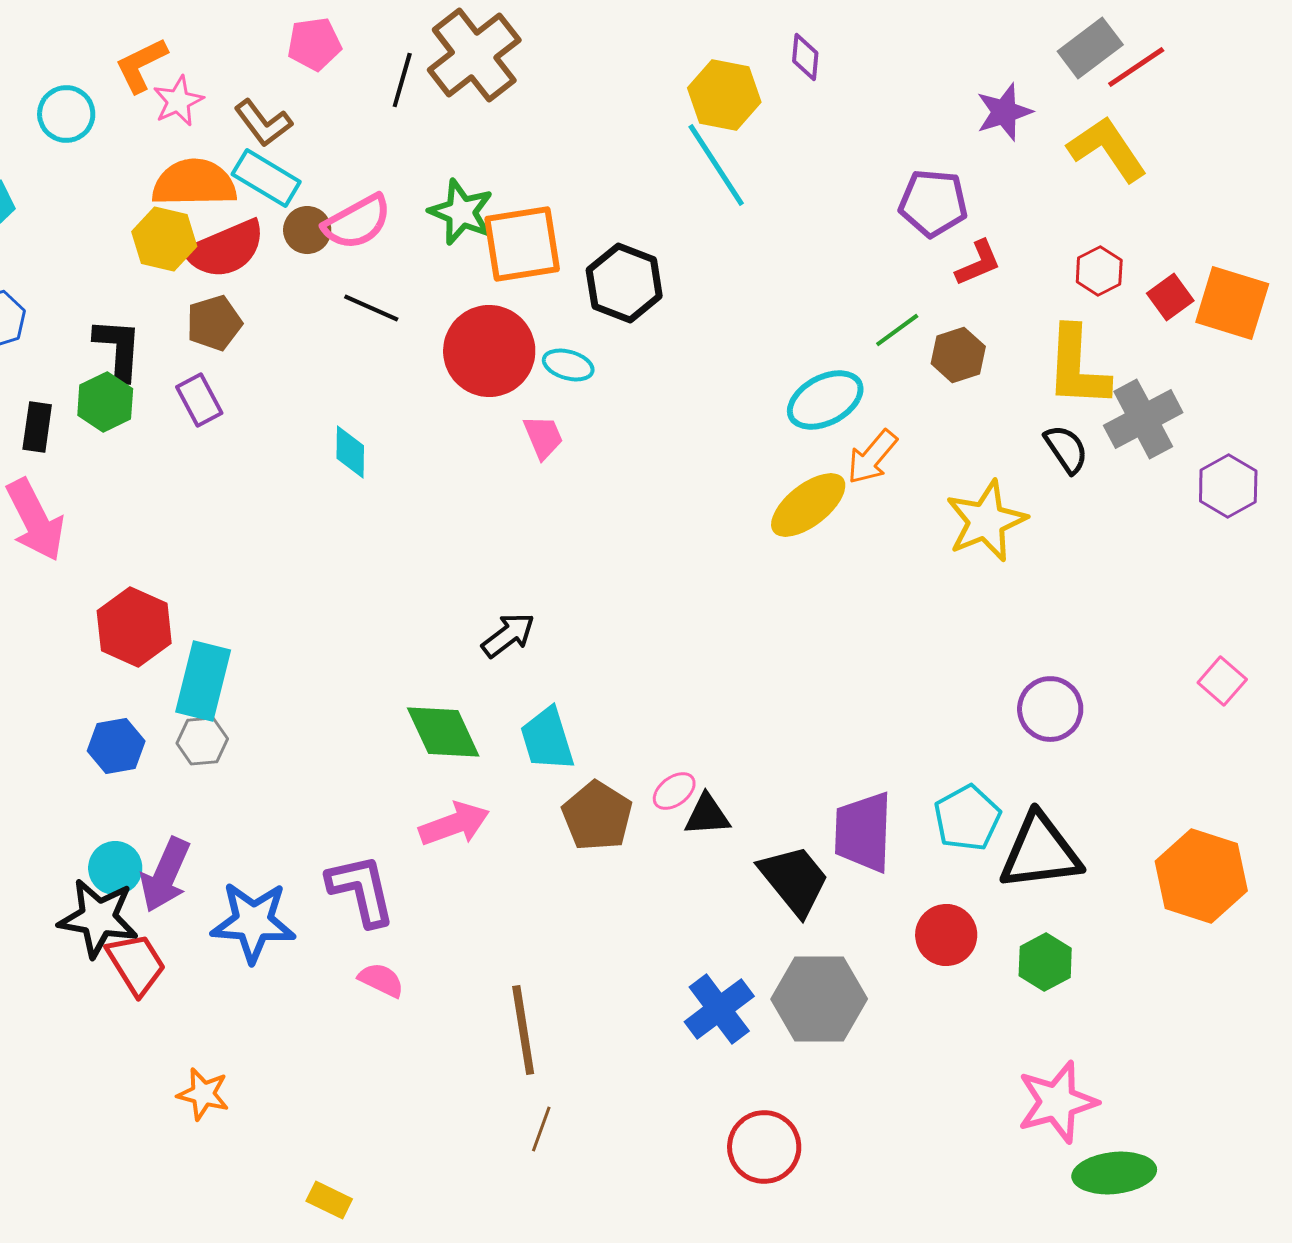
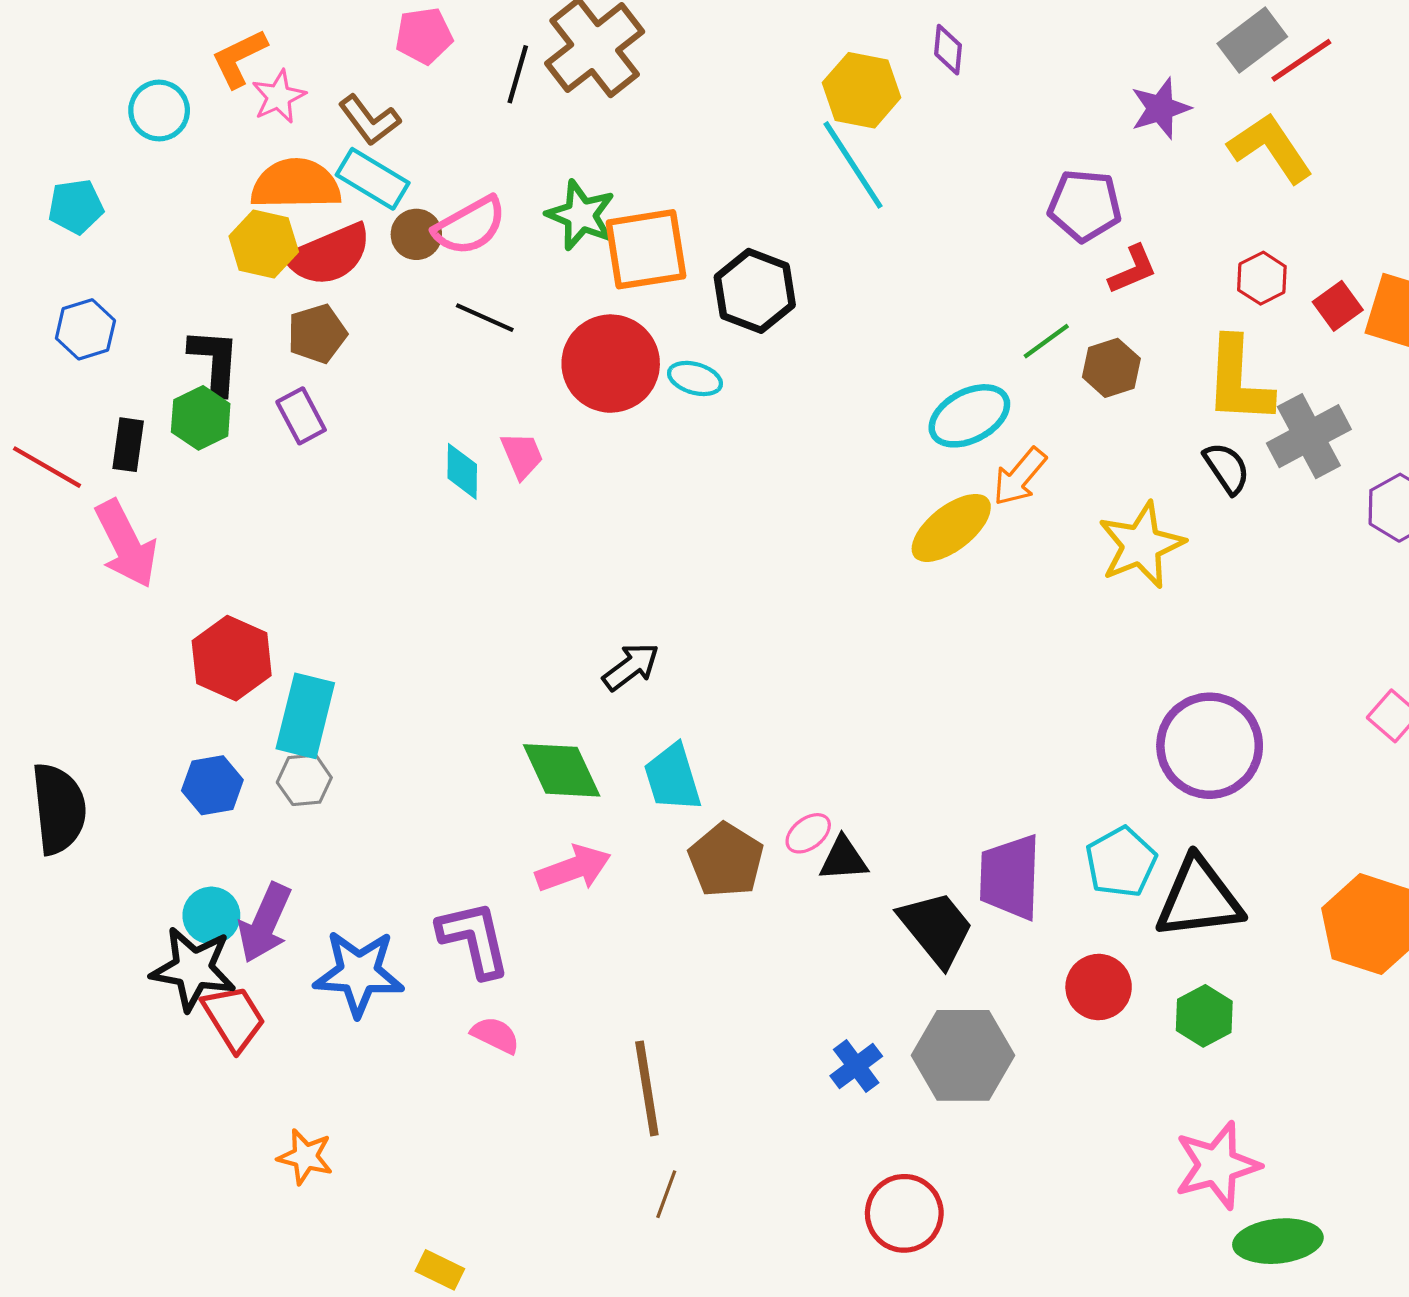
pink trapezoid: (543, 437) -> (522, 455), moved
purple circle: (1050, 709) -> (1210, 746), size x1.5
blue cross: (719, 1009) -> (856, 1066), size x0.7

